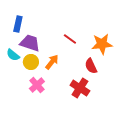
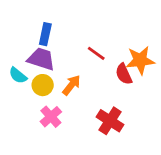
blue rectangle: (18, 24) -> (45, 34), moved
red semicircle: (91, 66) -> (124, 74), moved

